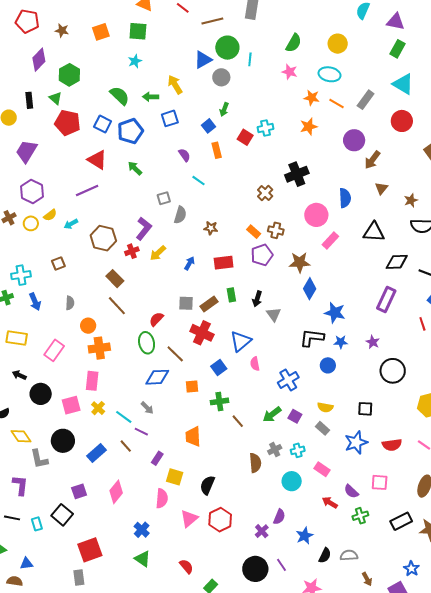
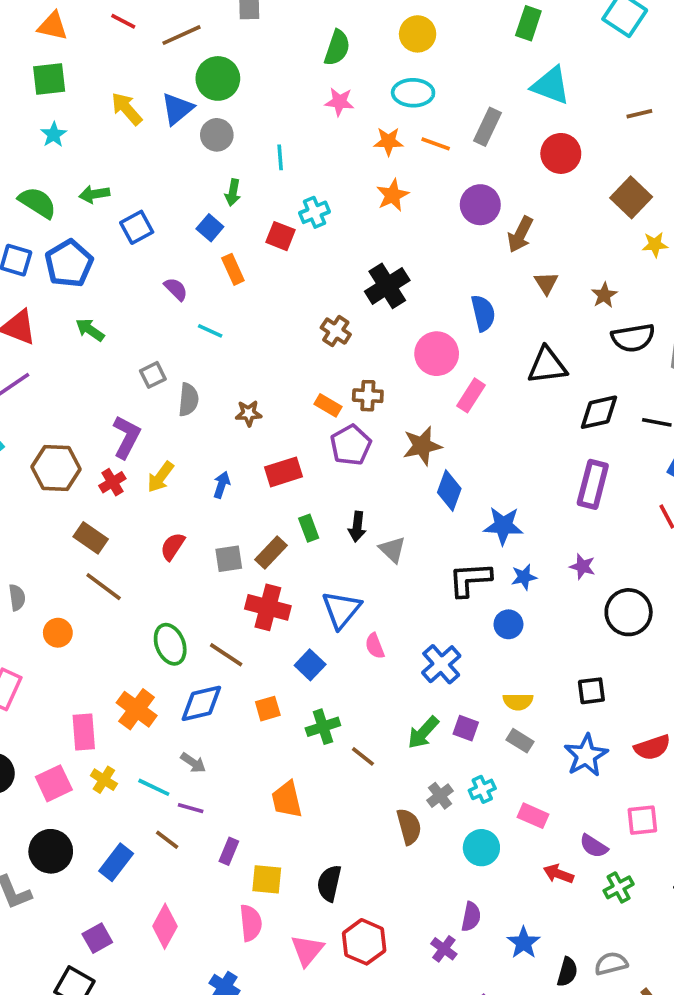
cyan line: (250, 59) -> (280, 157), moved
yellow arrow: (175, 85) -> (127, 109), moved
red semicircle: (156, 319) -> (173, 546), moved
orange cross: (99, 348) -> (137, 709), moved, turned -35

